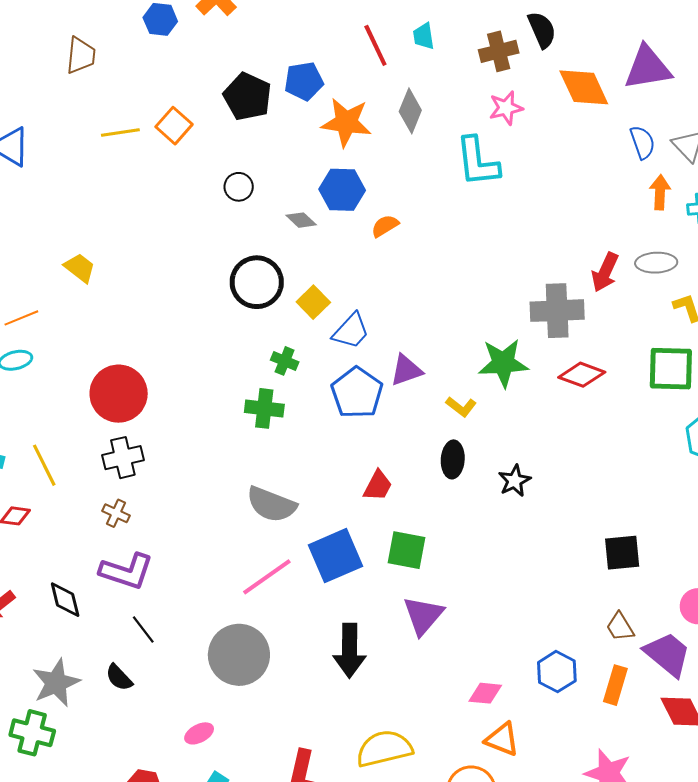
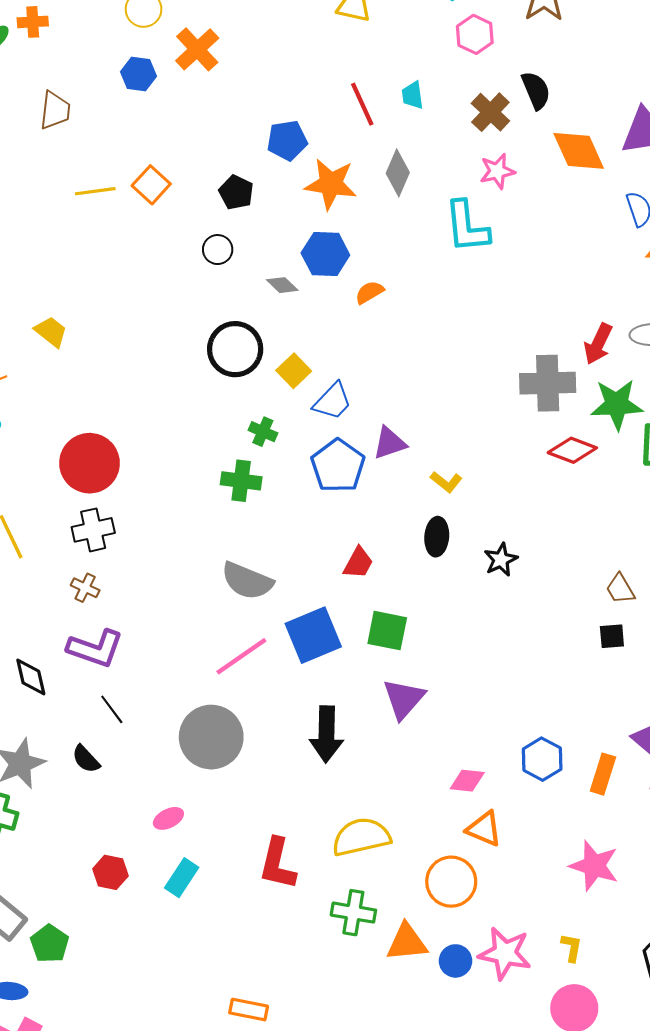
brown cross: (499, 51) -> (490, 112), turned -33
black pentagon: (248, 97) -> (236, 192), moved, size x0.7
green star: (503, 363) -> (617, 404), moved
black square: (622, 553) -> (612, 636), size x0.7
brown trapezoid: (620, 627) -> (620, 589), moved

